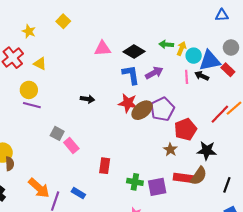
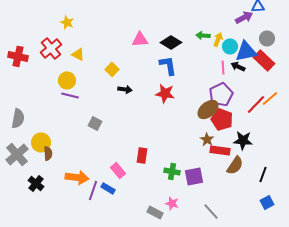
yellow square: (63, 21) -> (112, 69), moved
red rectangle: (228, 70) -> (264, 60), size x1.5
purple arrow: (154, 73) -> (244, 17), moved
purple pentagon: (162, 109) -> (221, 94), moved
brown ellipse: (142, 110) -> (208, 109), moved
red pentagon: (185, 129) -> (222, 119), turned -30
pink rectangle: (71, 146) -> (118, 170), moved
red rectangle: (183, 178) -> (220, 150), moved
orange arrow: (39, 188) -> (77, 177), turned -35
blue rectangle: (78, 193) -> (108, 188), moved

